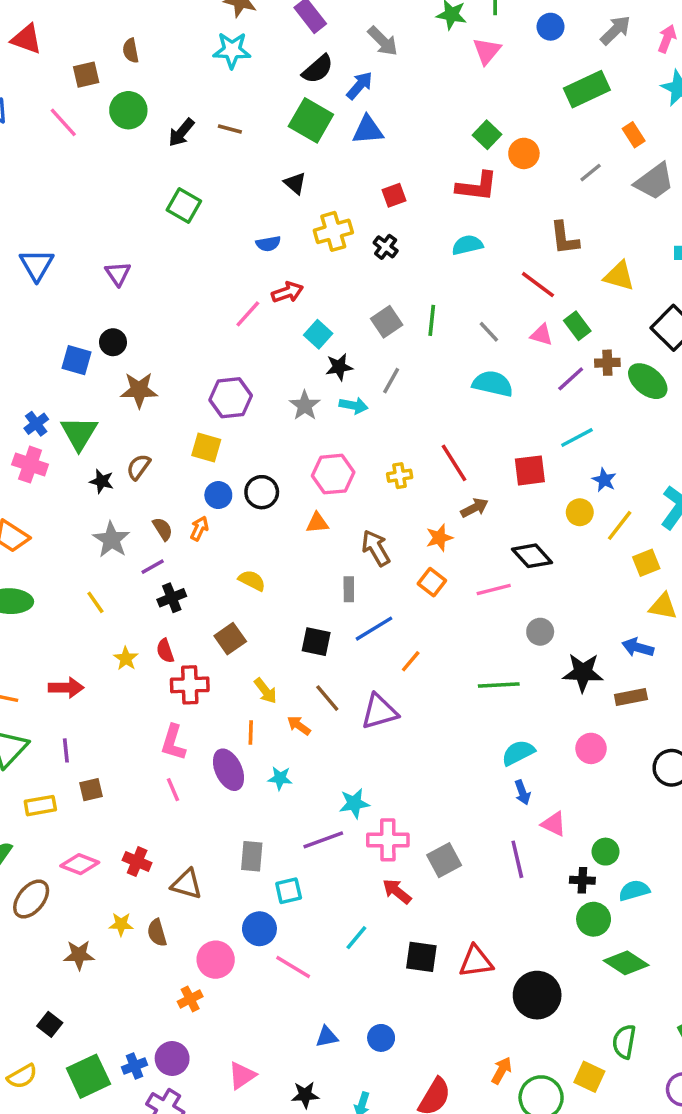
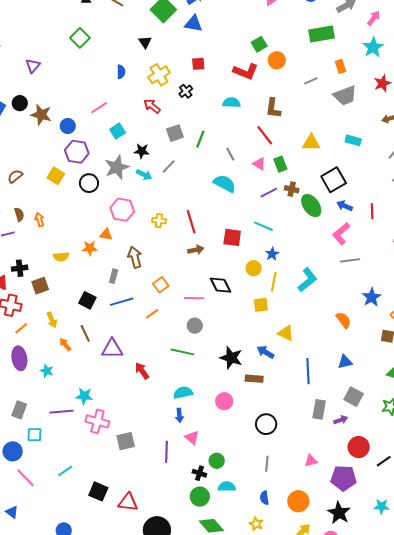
yellow cross: (333, 231) -> (159, 75), turned -30
brown L-shape: (564, 238) -> (273, 108), moved
blue semicircle: (268, 244) -> (121, 72), turned -96
yellow triangle: (619, 276) -> (311, 143), turned -30
red arrow: (287, 292) -> (152, 106), moved, turned -138
cyan square: (318, 334) -> (118, 131), moved
brown star: (139, 390) -> (41, 115), moved
gray star: (305, 406) -> (117, 167), size x1.4
cyan line: (577, 438) -> (263, 226), turned 36
black circle: (262, 492) -> (89, 183), moved
blue circle: (218, 495) -> (68, 126), moved
yellow line: (620, 525) -> (274, 282), turned -42
orange arrow: (199, 528) -> (40, 220), turned -56
orange star: (439, 538) -> (90, 248), moved
yellow square: (646, 563) -> (261, 305), moved
yellow semicircle: (252, 580) -> (61, 257), turned 133
black cross: (172, 598) -> (20, 268), moved
gray circle: (540, 632) -> (195, 326), moved
orange line: (411, 661) -> (152, 314), moved
orange line: (251, 732) -> (21, 328), moved, turned 32
red arrow: (397, 891) -> (142, 371), moved
blue triangle: (327, 1037) -> (12, 512), moved, turned 32

